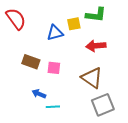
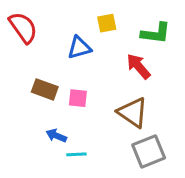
green L-shape: (96, 15) -> (156, 33), moved
yellow square: (74, 24) -> (107, 23), moved
red arrow: (96, 46) -> (138, 66), turned 54

